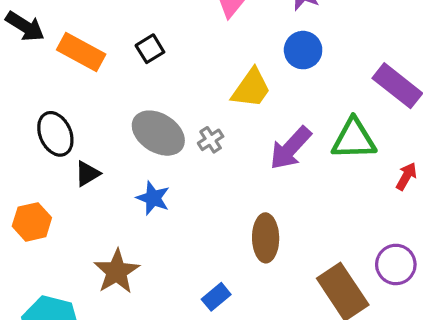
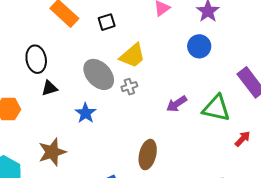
yellow trapezoid: (251, 88) -> (132, 56), moved
purple arrow: (290, 148) -> (177, 104), size x0.7

